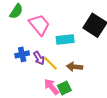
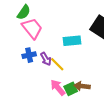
pink trapezoid: (39, 25) -> (32, 28), moved
brown arrow: (75, 67) -> (82, 86), moved

